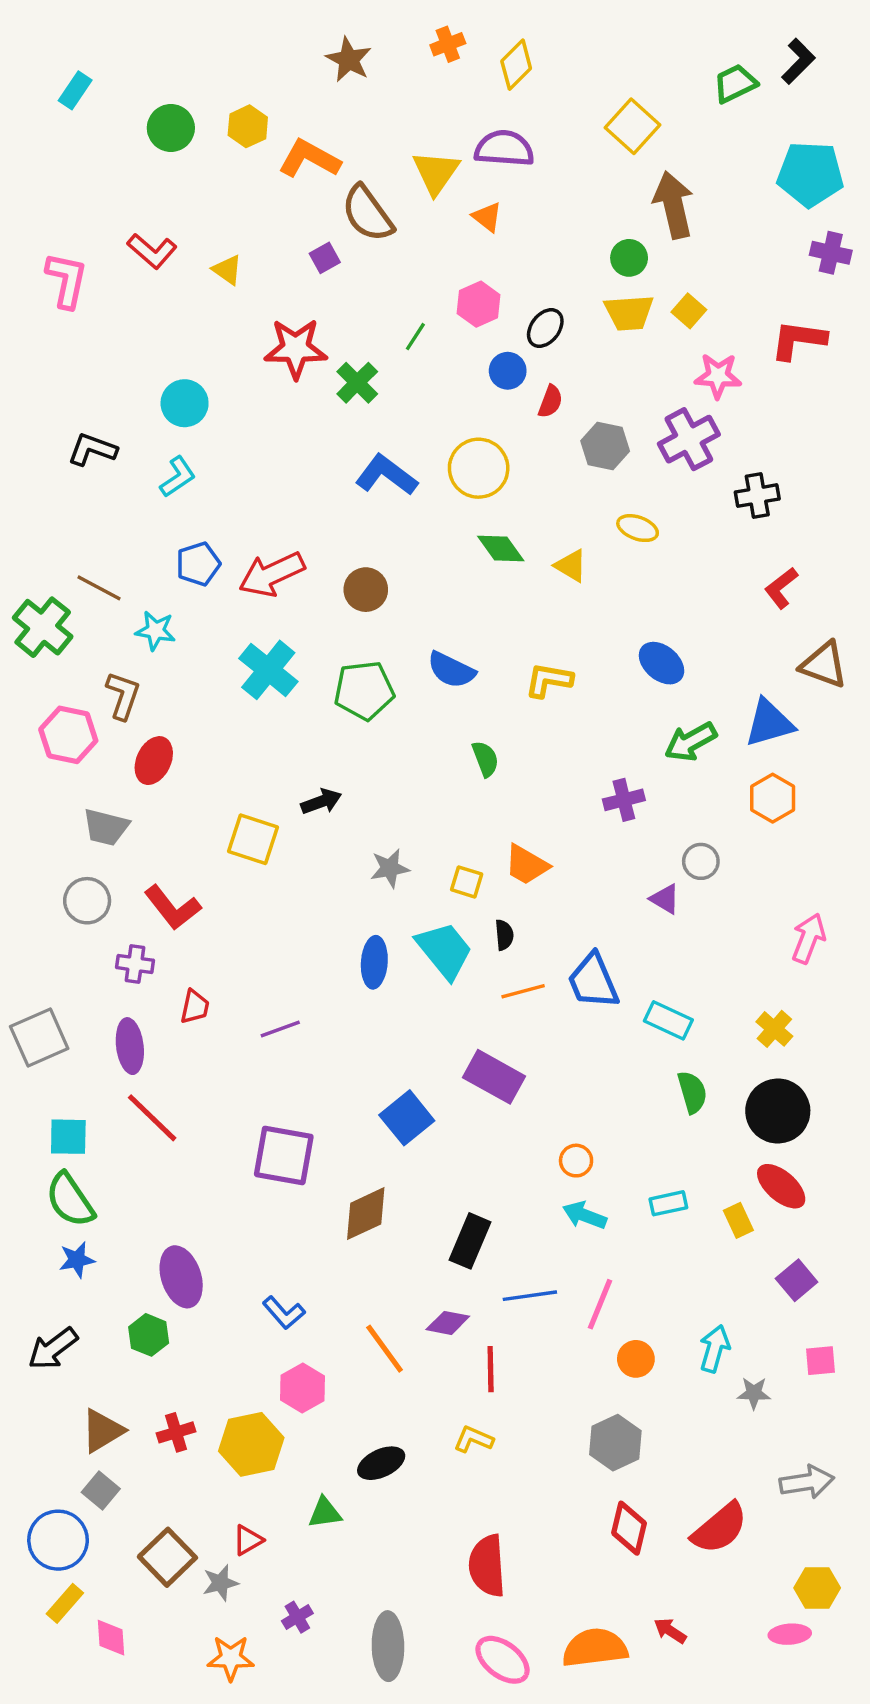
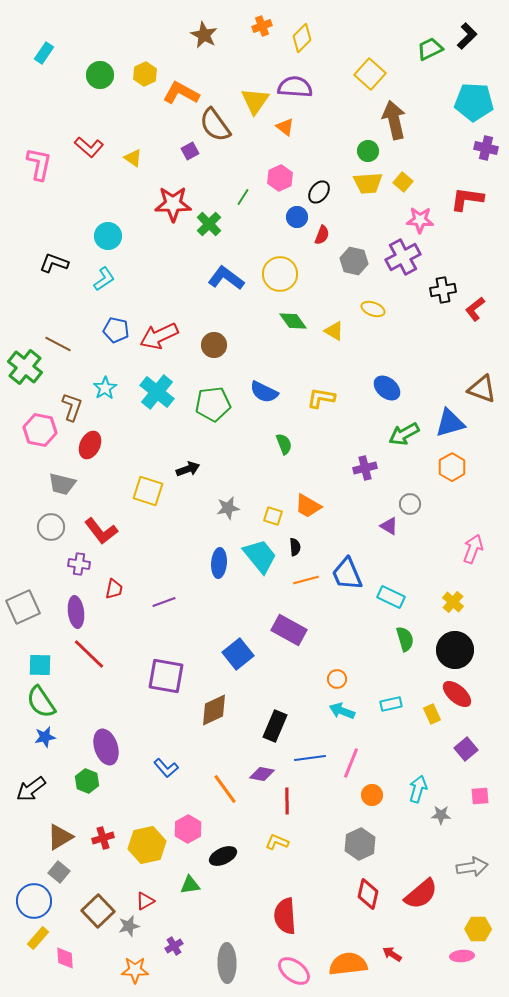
blue pentagon: (198, 564) -> (116, 330), turned 30
red L-shape: (781, 588) -> (475, 309), moved
cyan star: (155, 631) -> (105, 388), moved, turned 30
pink hexagon: (303, 1388) -> (188, 829), moved

